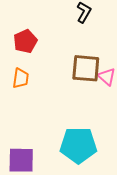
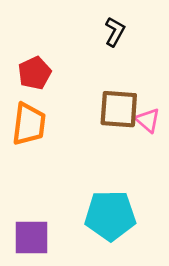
orange trapezoid: (21, 78) -> (29, 124), size x1.5

